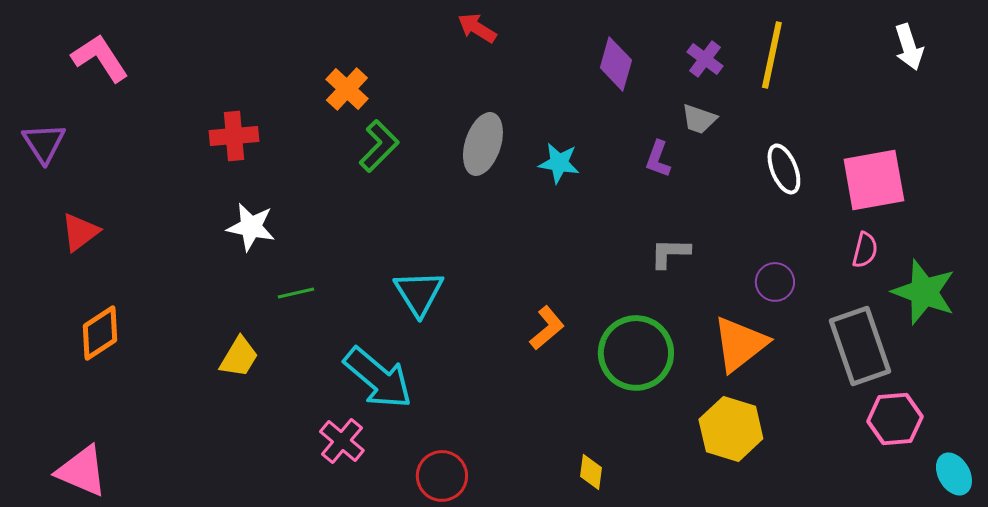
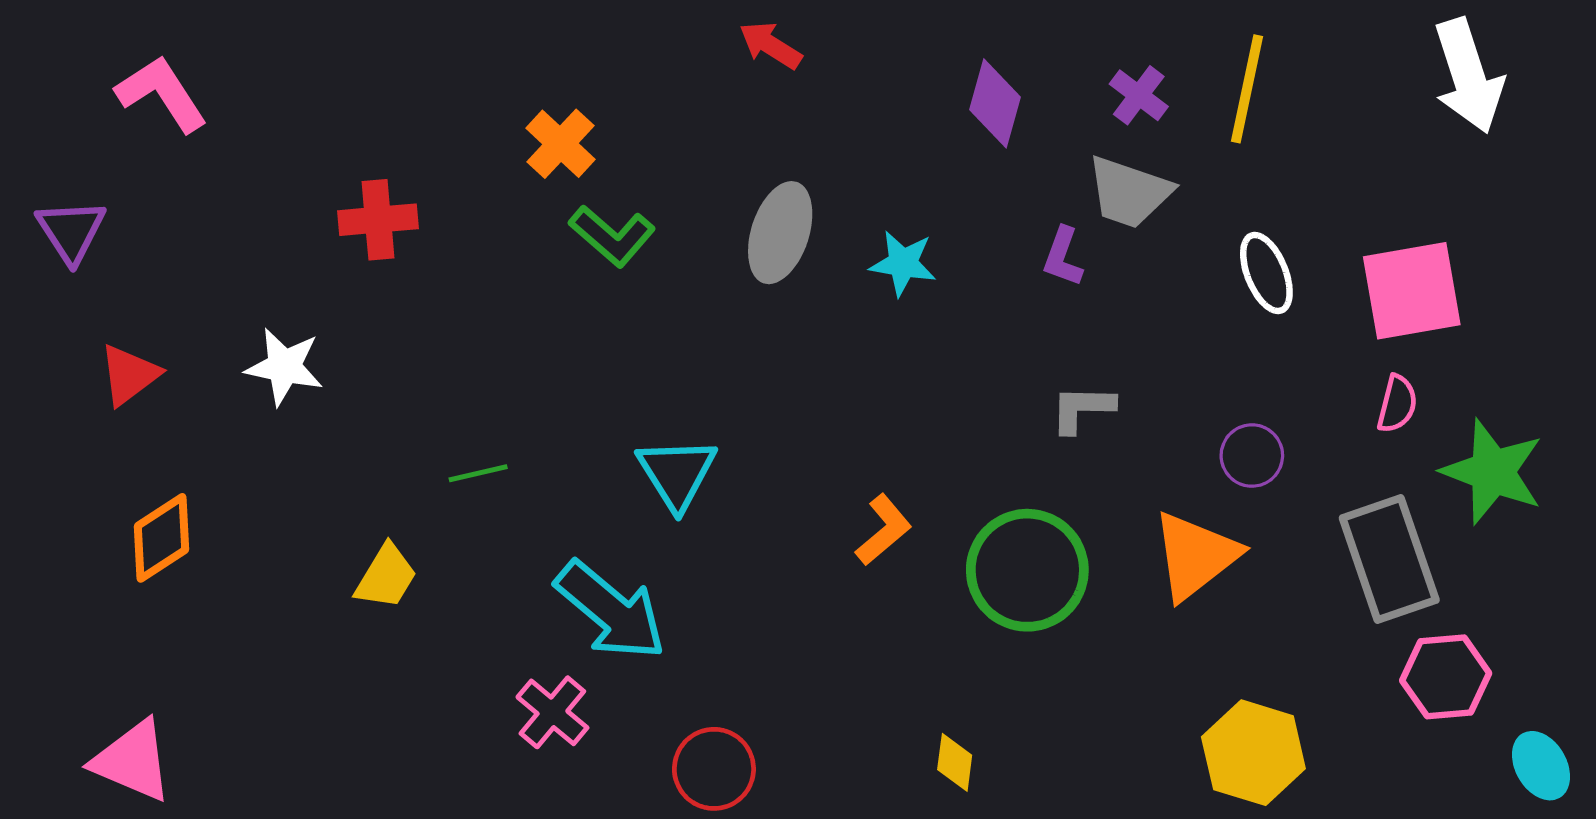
white arrow: (909, 47) -> (1468, 76), size x1.5
gray trapezoid: (699, 119) -> (1129, 192), size x1.5
green L-shape: (379, 146) -> (612, 236), turned 86
white star: (251, 227) -> (284, 367), moved
yellow hexagon: (731, 429) -> (1253, 753), moved

